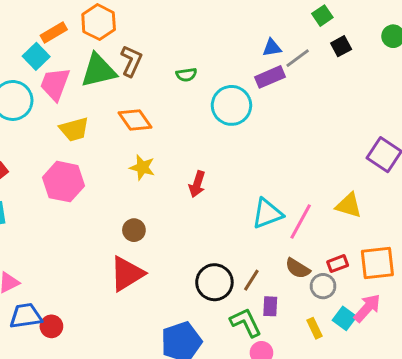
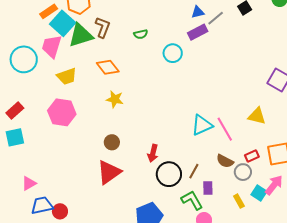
cyan square: (36, 56) -> (63, 23), moved, size x1.4
cyan circle: (231, 105) -> (173, 53), size x0.7
red arrow: (197, 184) -> (153, 153), moved
pink line: (301, 221) -> (225, 129), turned -55

